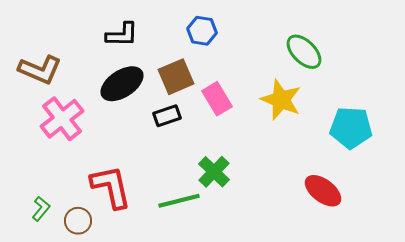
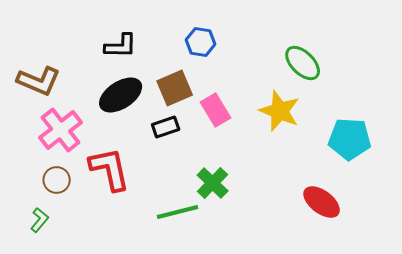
red L-shape: (111, 187) -> (110, 169), moved
brown circle: (78, 221) -> (57, 180), moved

